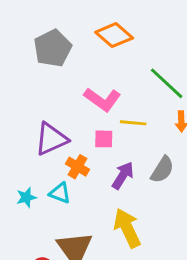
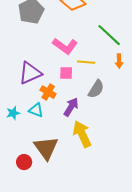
gray semicircle: (162, 170) -> (96, 89), moved
purple arrow: (123, 175) -> (71, 107), moved

